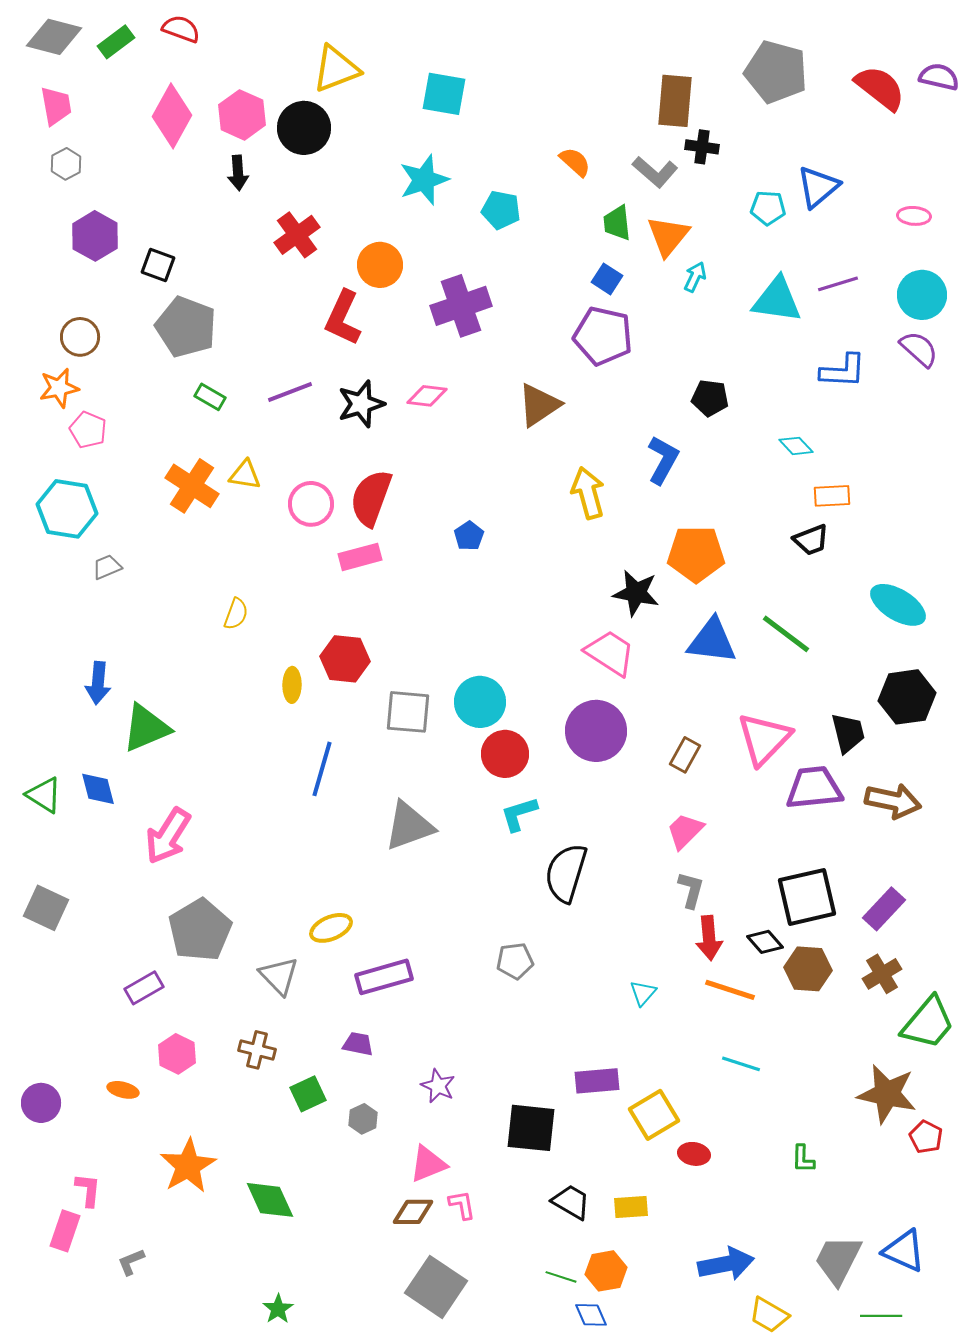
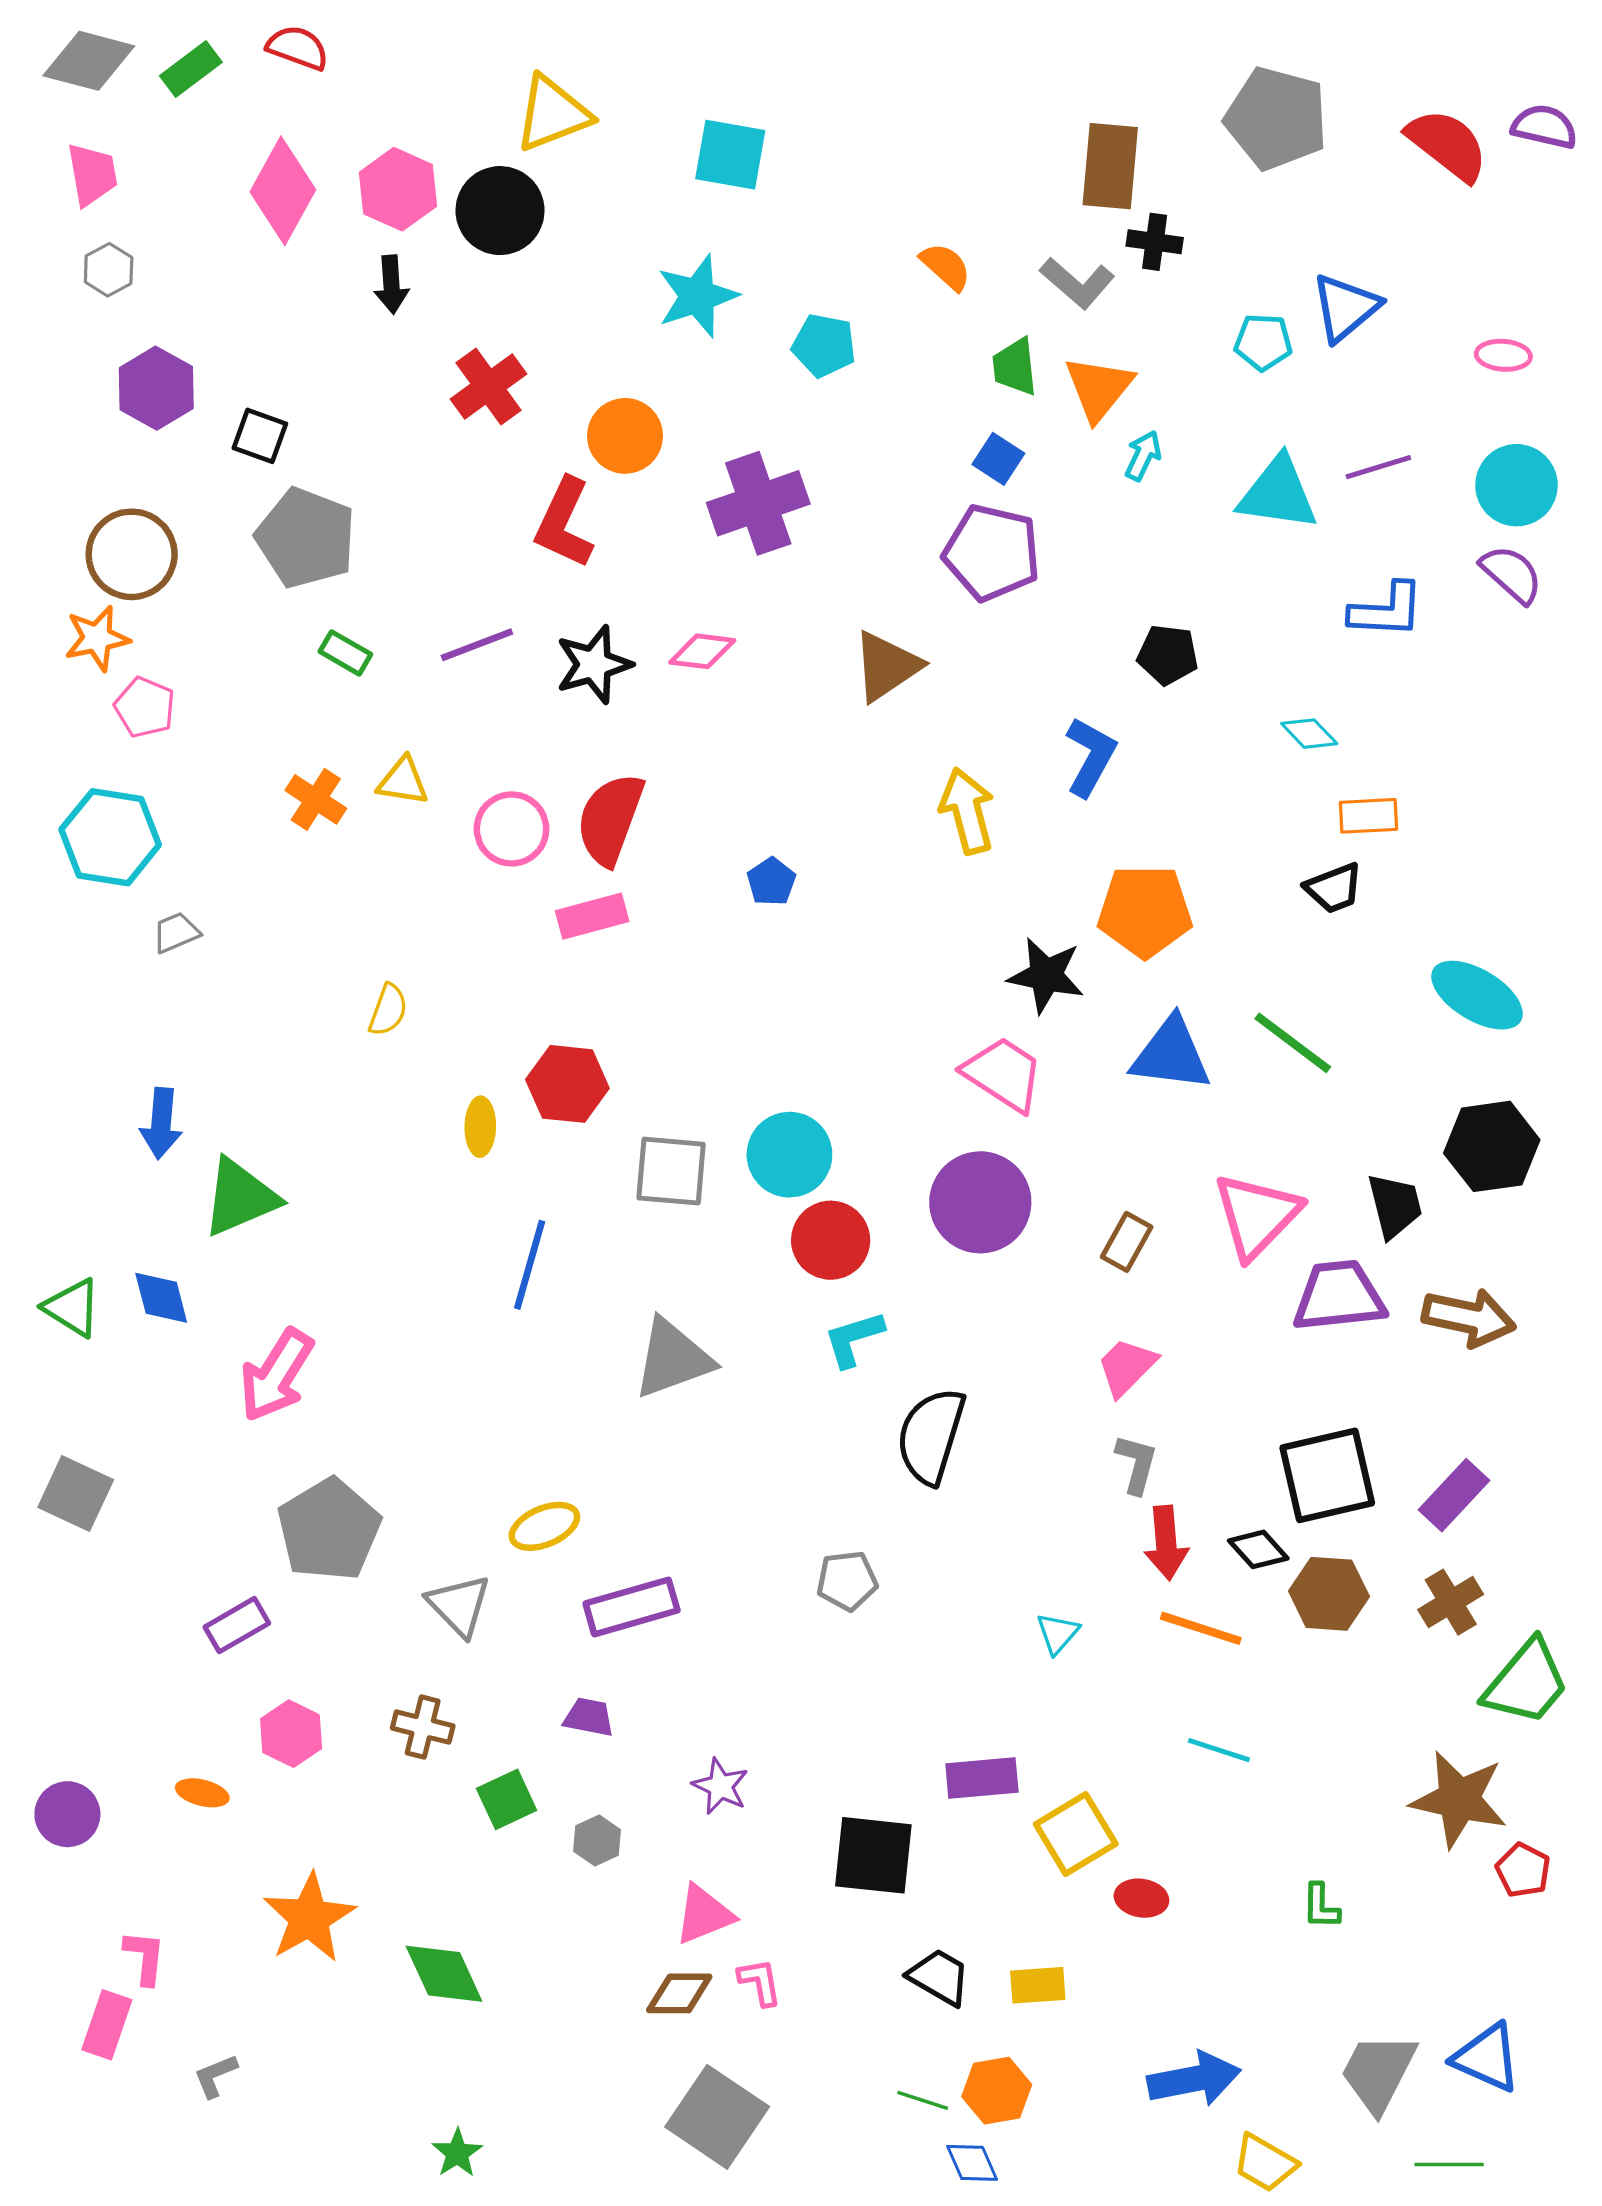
brown circle: (80, 337) -> (132, 554), size x1.4
orange cross: (192, 486) -> (316, 799), size x0.7

